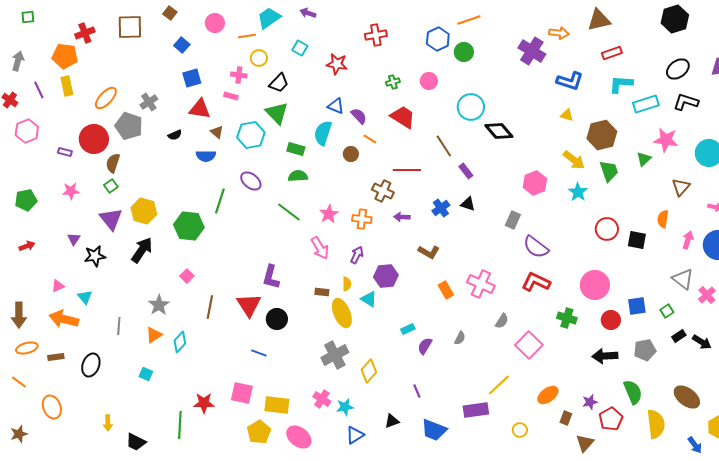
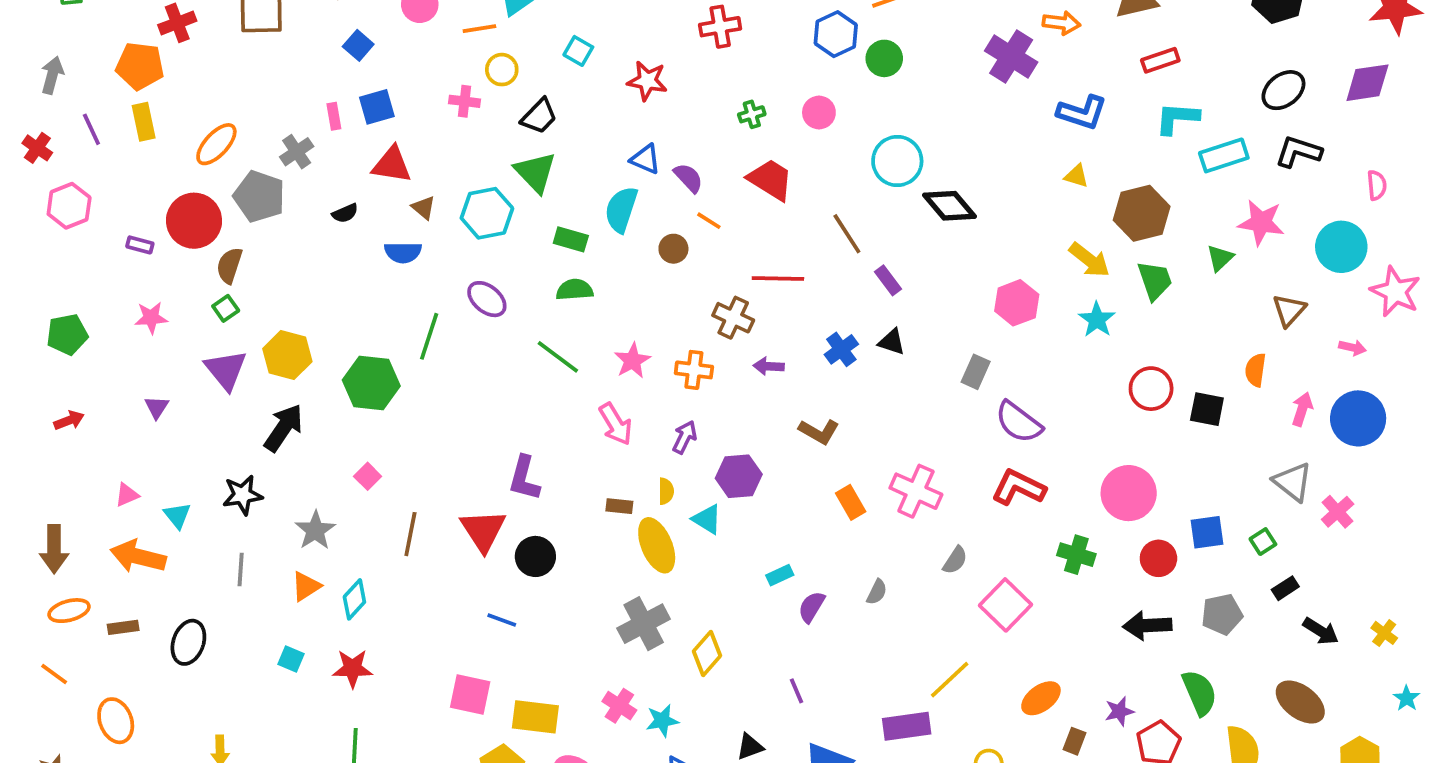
pink rectangle: (231, 96) -> (334, 116), moved, turned 64
black star: (95, 256) -> (243, 495), moved
black arrow: (702, 342) -> (1321, 631), moved
red star: (204, 403) -> (353, 668), moved

